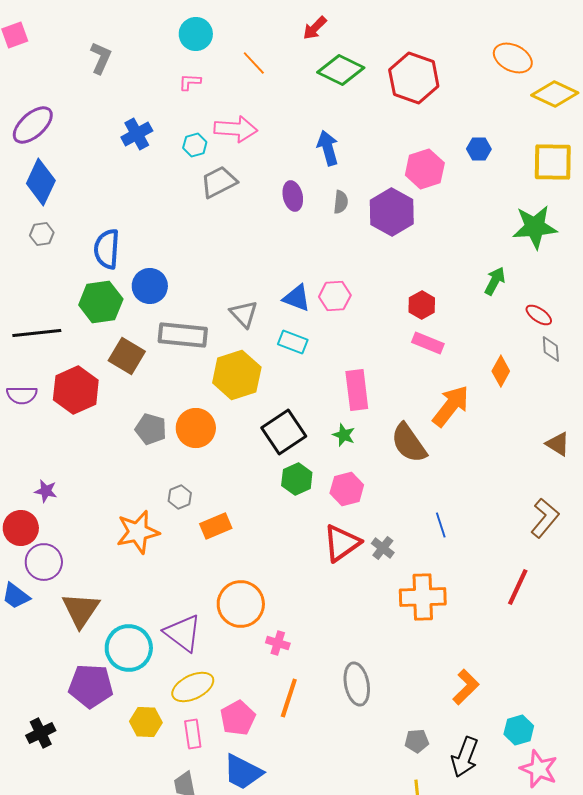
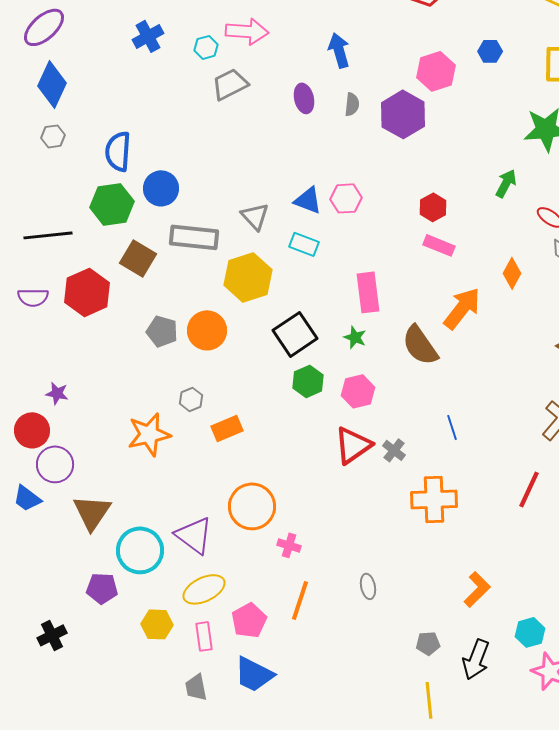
gray ellipse: (357, 684) -> (368, 586), size x0.6
purple pentagon: (91, 686) -> (102, 588), size x0.7

